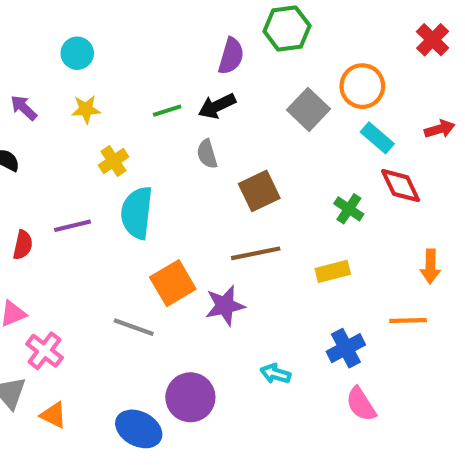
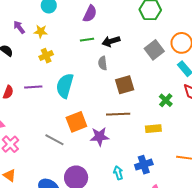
purple semicircle: (231, 56) -> (90, 14), moved
yellow star: (86, 109) -> (41, 31), moved
yellow cross: (114, 161) -> (46, 56), moved
blue cross: (346, 348) -> (144, 165), moved
cyan arrow: (275, 374) -> (118, 173), turned 48

